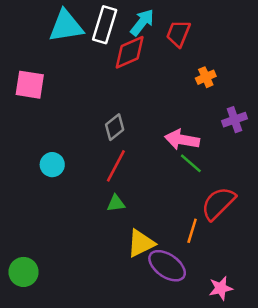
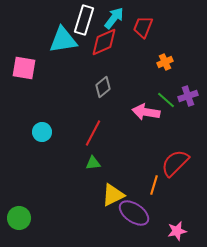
cyan triangle: (66, 26) -> (63, 40), moved
gray diamond: (115, 127) -> (103, 87), moved
green line: (191, 163) -> (166, 100), moved

